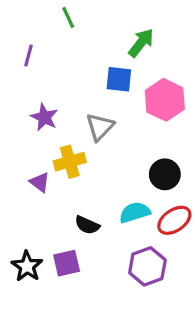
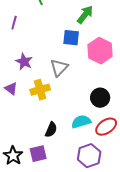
purple triangle: (40, 182) -> (11, 89), moved
black semicircle: (87, 225) -> (51, 130), turned -91

